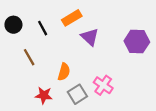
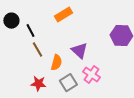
black line: (43, 28) -> (30, 31), moved
purple triangle: (90, 37) -> (79, 51), moved
brown line: (29, 57) -> (37, 50), moved

